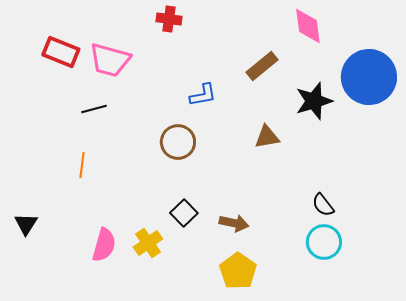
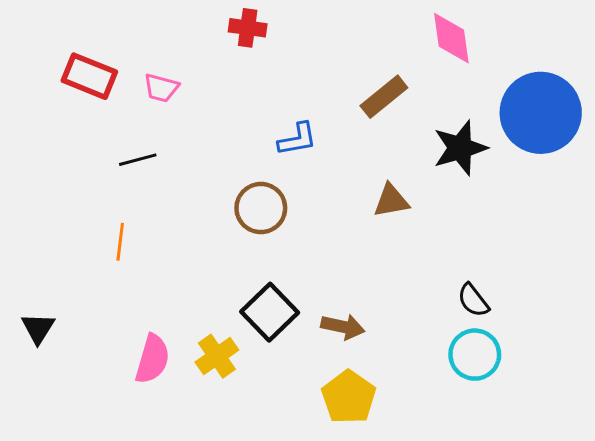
pink trapezoid: (110, 60) -> (161, 88), size x0.6
black square: (184, 213) -> (270, 312), size x1.4

